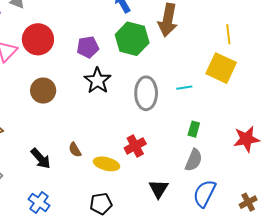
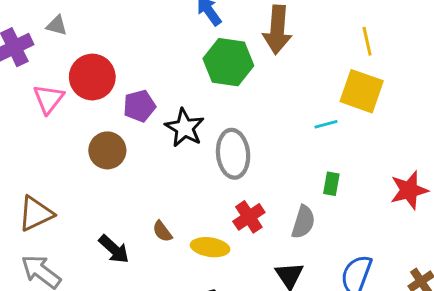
purple pentagon: (88, 47) -> (139, 106), moved
cyan line: (184, 88) -> (326, 124), moved
gray ellipse: (146, 93) -> (233, 154), moved
gray semicircle: (194, 160) -> (303, 222), moved

